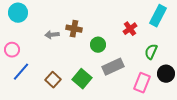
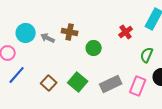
cyan circle: (18, 13) -> (26, 33), moved
gray arrow: (52, 35) -> (48, 38), turned 32
gray rectangle: (113, 67) -> (111, 84), moved

